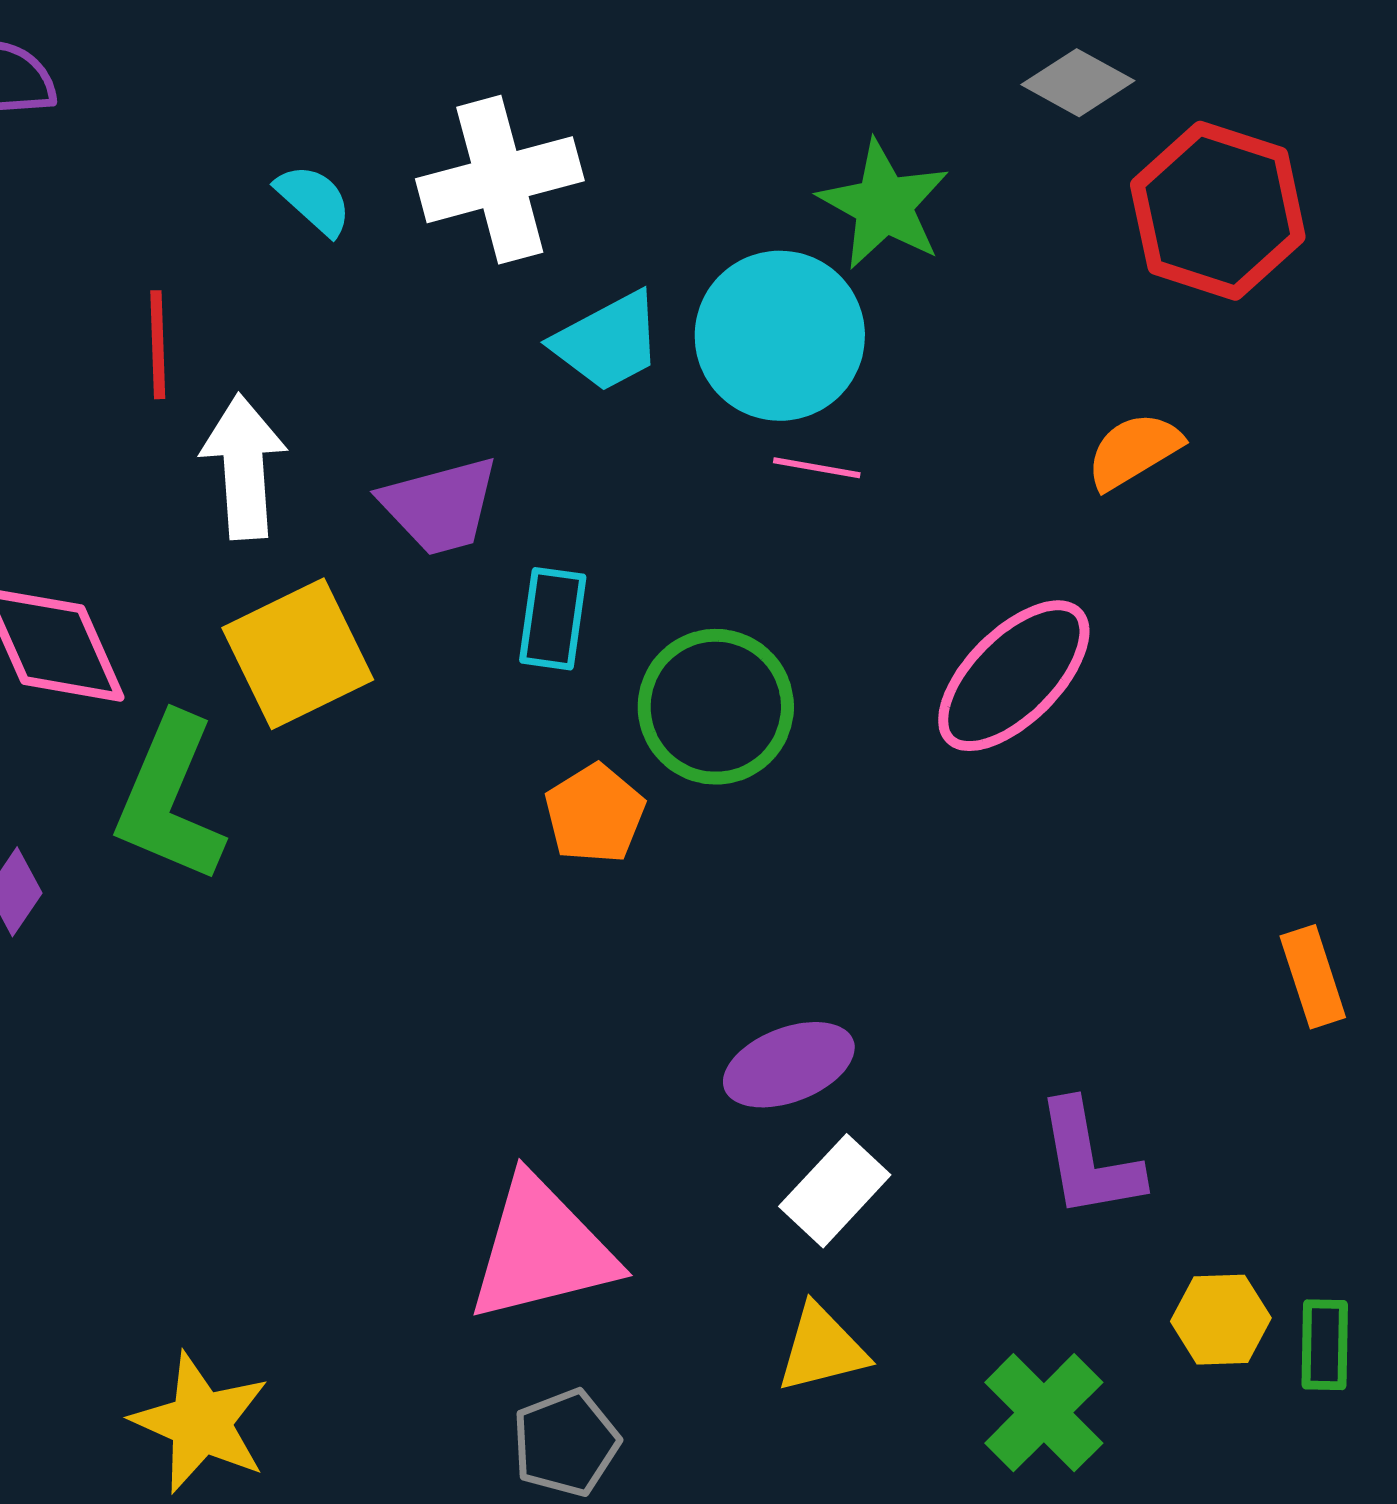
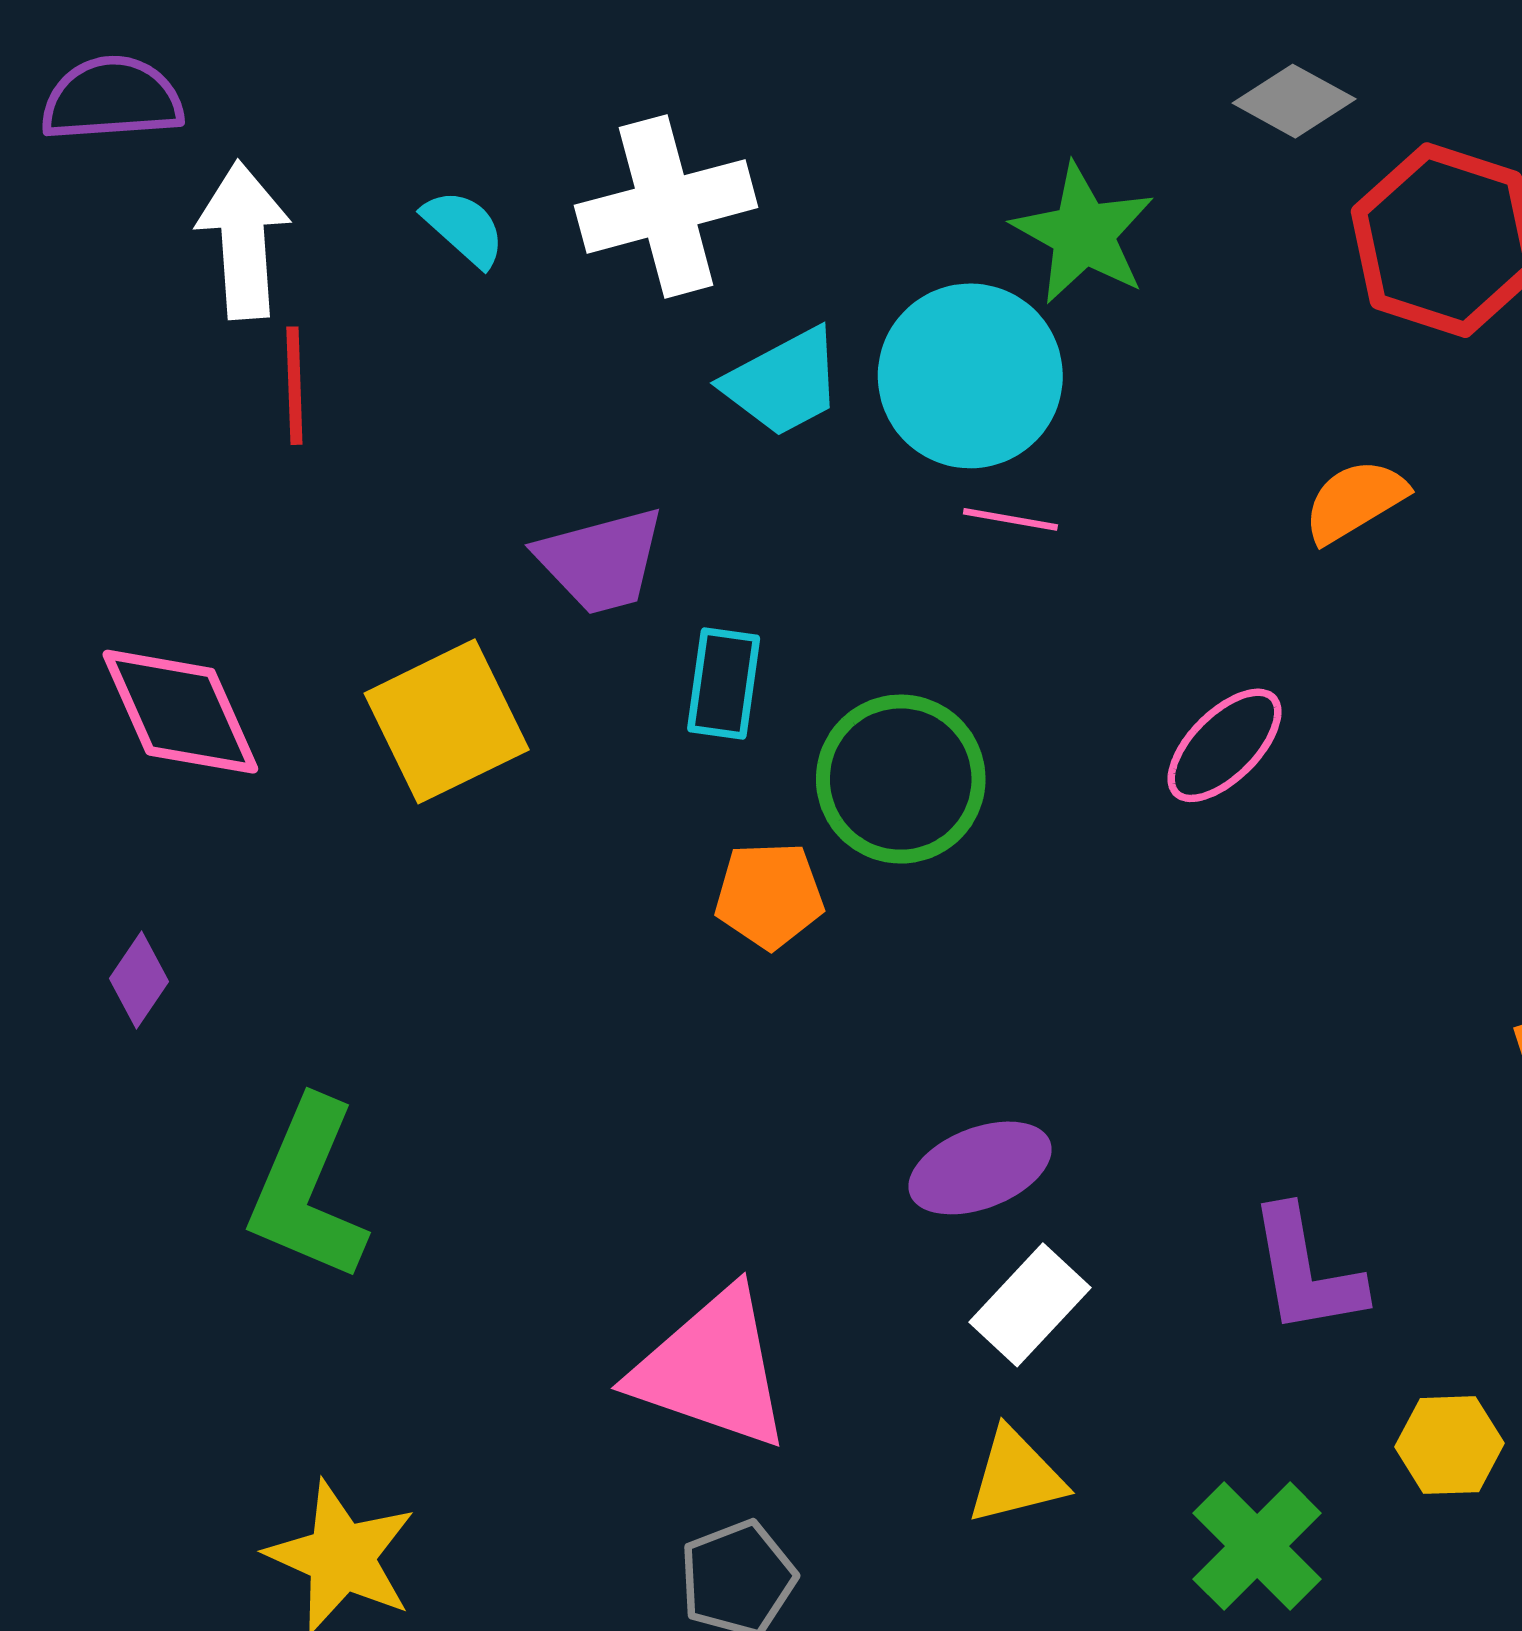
white arrow: (244, 467) -> (243, 240), moved
pink ellipse: (1014, 676) -> (1224, 745), size x0.7
green L-shape: (170, 799) -> (307, 1190), moved
orange pentagon: (595, 814) -> (769, 895), turned 30
pink triangle: (542, 1250) -> (712, 1369), turned 33

